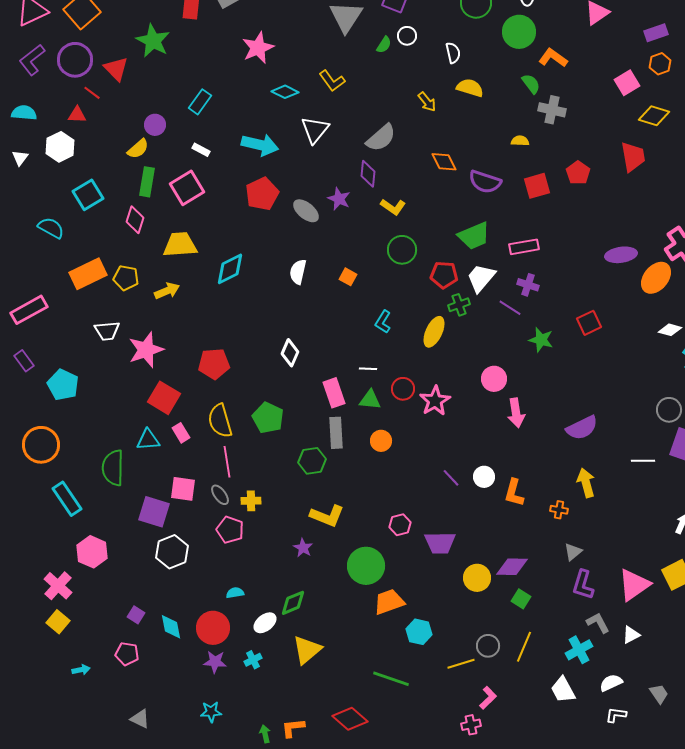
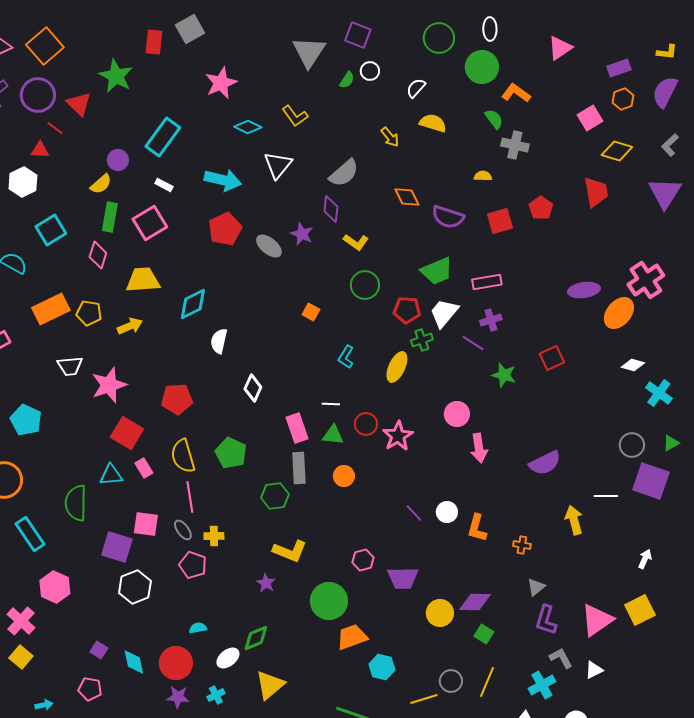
white semicircle: (453, 53) -> (416, 88), turned -125
cyan rectangle: (200, 102) -> (163, 137), size x1.5
white semicircle: (298, 272) -> (219, 341), moved
purple cross: (528, 285) -> (491, 320), turned -35
yellow arrow: (586, 483) -> (574, 520), moved

